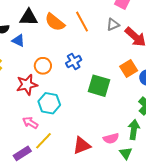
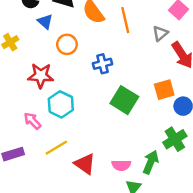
gray triangle: (113, 24) -> (160, 33), turned -32
orange circle: (43, 66) -> (67, 44), moved
yellow line: (43, 141) -> (56, 148), moved
red triangle: (82, 145) -> (85, 164), turned 42

